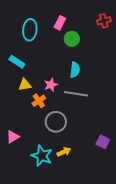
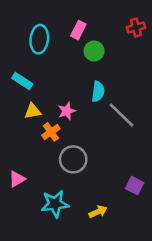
gray line: (76, 94) -> (122, 115), moved, turned 35
yellow arrow: (64, 152) -> (98, 212), moved
cyan star: (42, 156) -> (55, 204), turned -30

